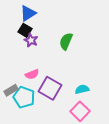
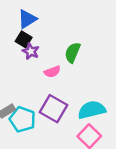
pink semicircle: (32, 74) -> (52, 72), moved
cyan semicircle: (82, 89) -> (92, 110), size x1.6

